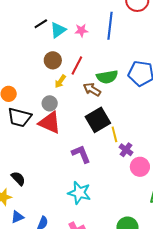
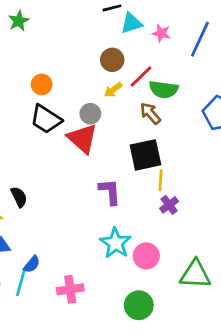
green semicircle: (107, 77) -> (164, 89), moved
pink circle: (140, 167) -> (146, 256), moved
cyan star: (79, 193) -> (116, 243), moved

